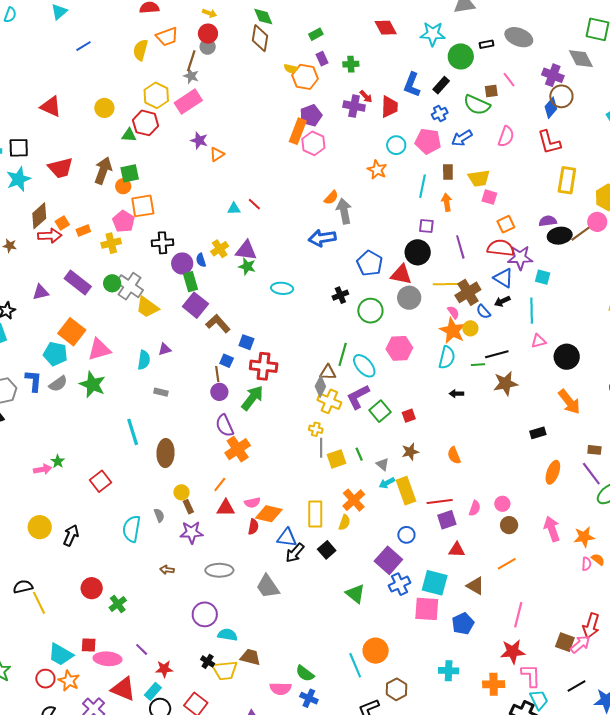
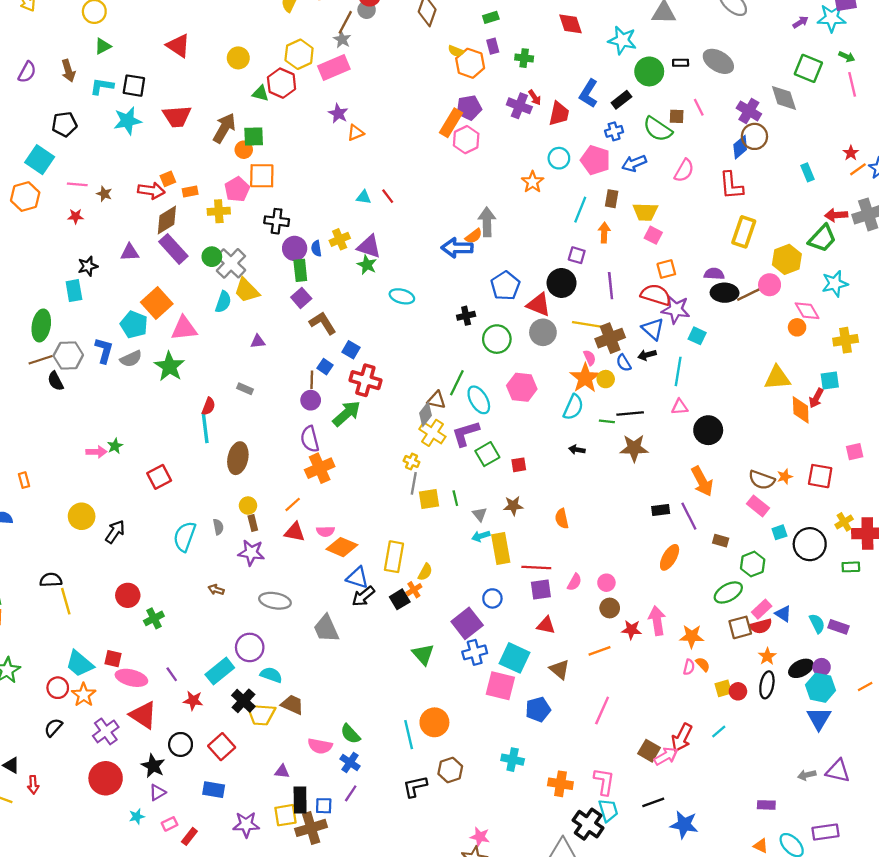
orange semicircle: (331, 198) -> (474, 236), moved
brown diamond: (39, 216) -> (167, 220), moved
purple square: (195, 305) -> (301, 298), size x0.7
cyan semicircle: (144, 360) -> (223, 302), moved
purple line: (591, 474) -> (689, 516), moved
orange cross: (354, 500) -> (414, 590), moved, size x0.6
red semicircle: (253, 527) -> (209, 406), moved
red star: (513, 652) -> (631, 630), moved, size x0.7
black cross: (208, 661) -> (243, 701), size x1.5
cyan rectangle: (153, 691) -> (220, 671), moved, size x1.4

